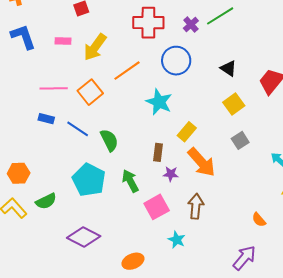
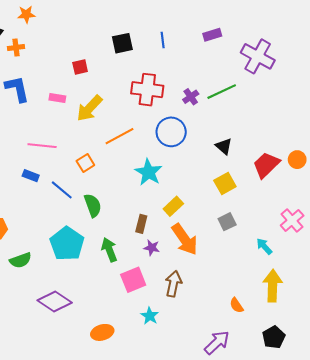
orange square: (90, 92) -> (85, 163), moved, size x0.7

